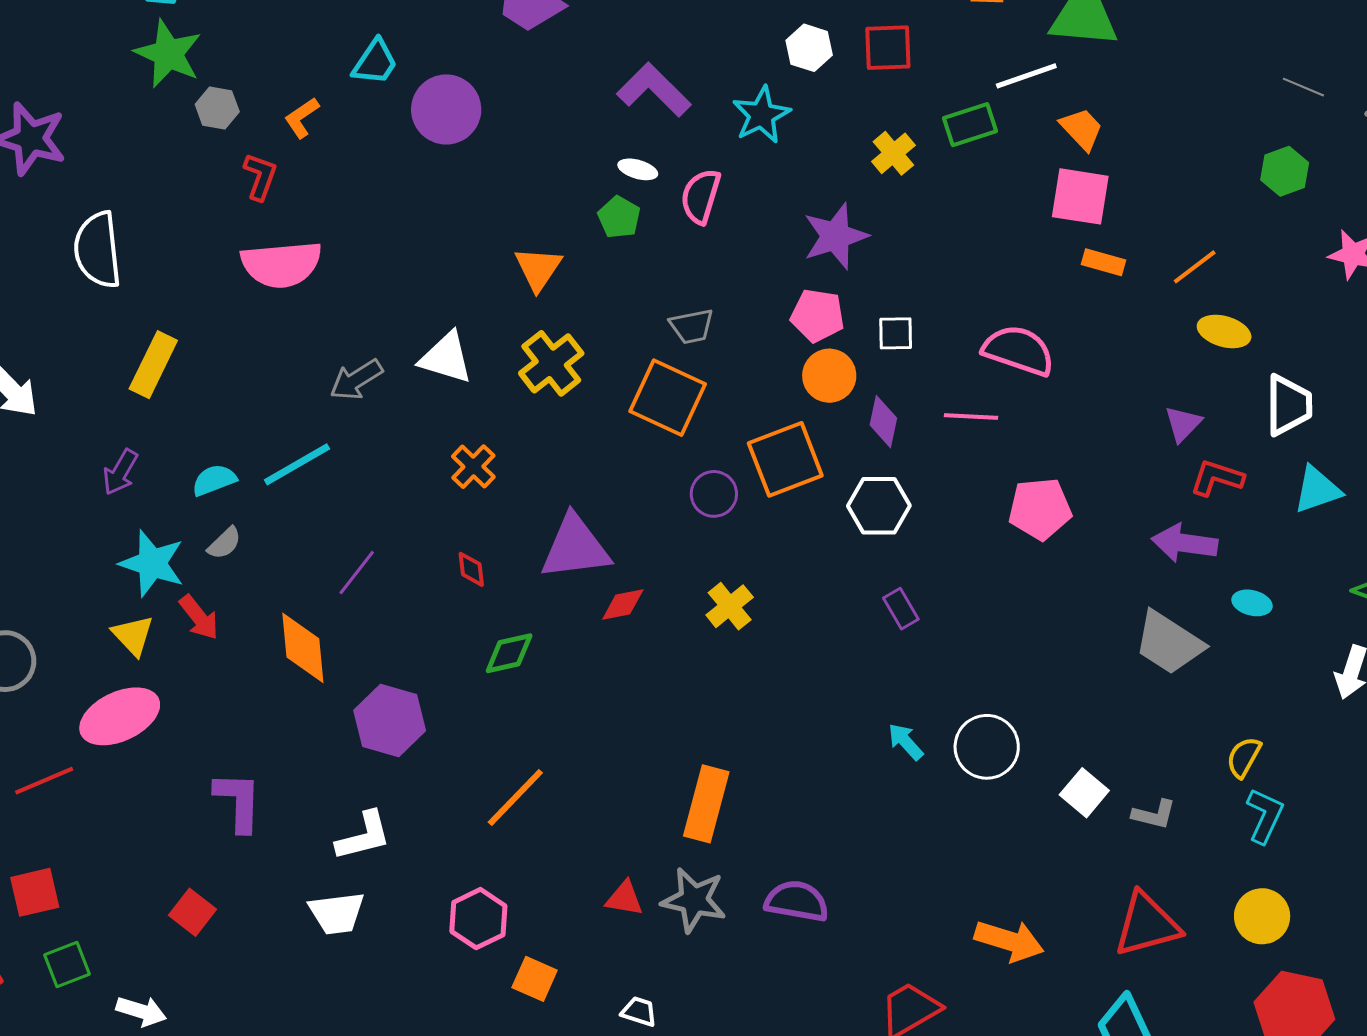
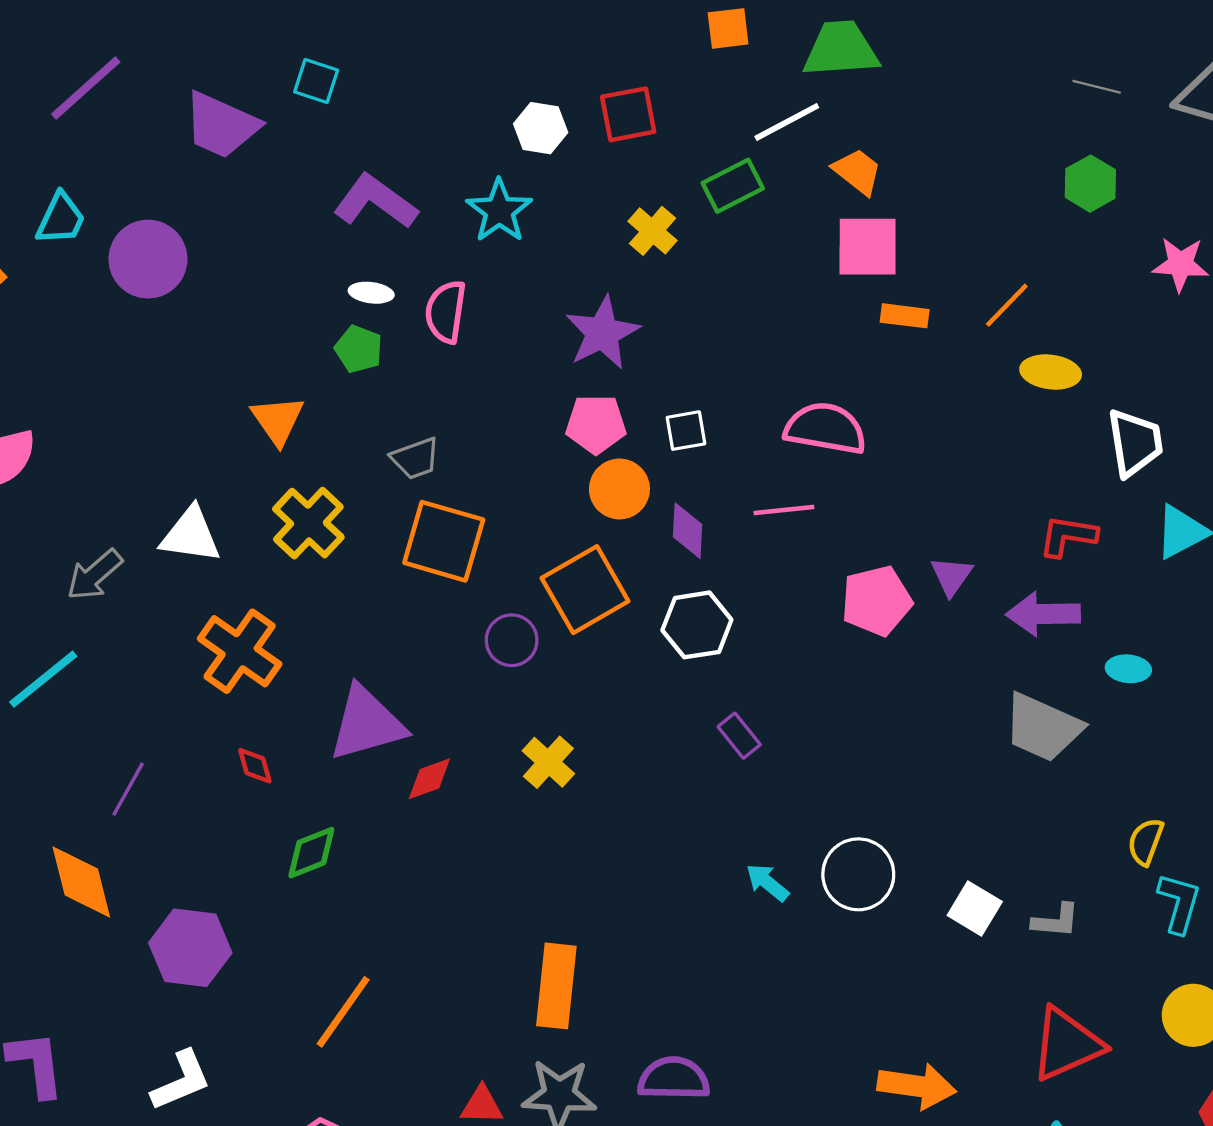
gray trapezoid: (692, 326) -> (415, 458), moved
purple triangle: (1183, 424) -> (951, 576), moved
orange cross: (473, 467) -> (240, 651), size x1.6

